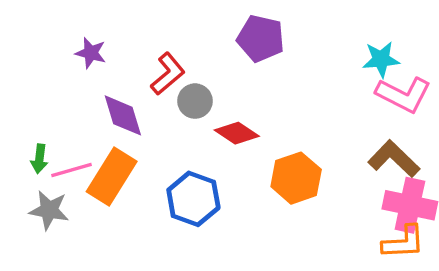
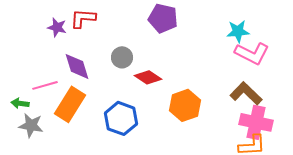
red L-shape: (168, 74) -> (83, 18), moved, turned -136
green arrow: (39, 159) -> (20, 103), moved, turned 90
pink line: (72, 170) -> (45, 85), moved

